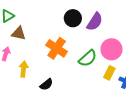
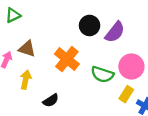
brown triangle: (19, 33) -> (27, 49), moved
green semicircle: (88, 58) -> (102, 74), turned 54

